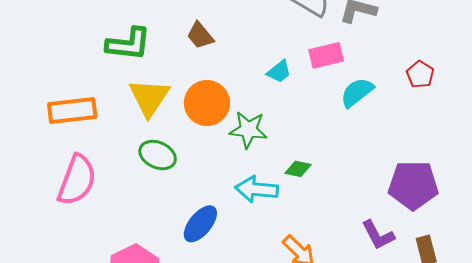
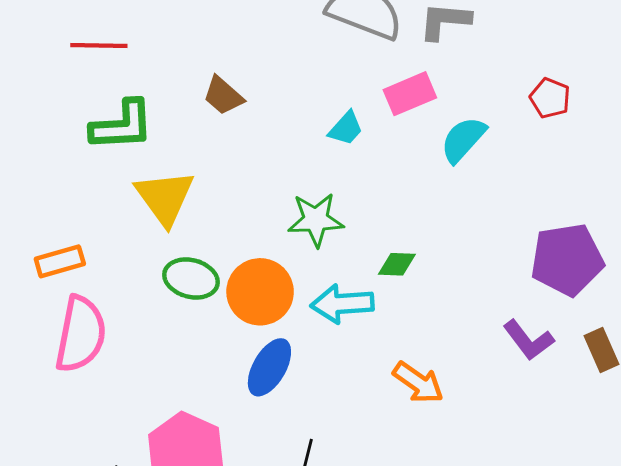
orange circle: (207, 103) -> (260, 292), moved
orange rectangle: (72, 111) -> (60, 261), moved, size x0.7

